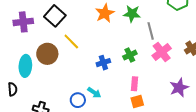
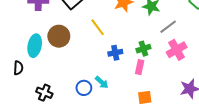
gray line: (151, 31) -> (168, 27), turned 60
yellow line: (71, 41) -> (98, 27), moved
pink rectangle: (135, 84) -> (140, 67), moved

